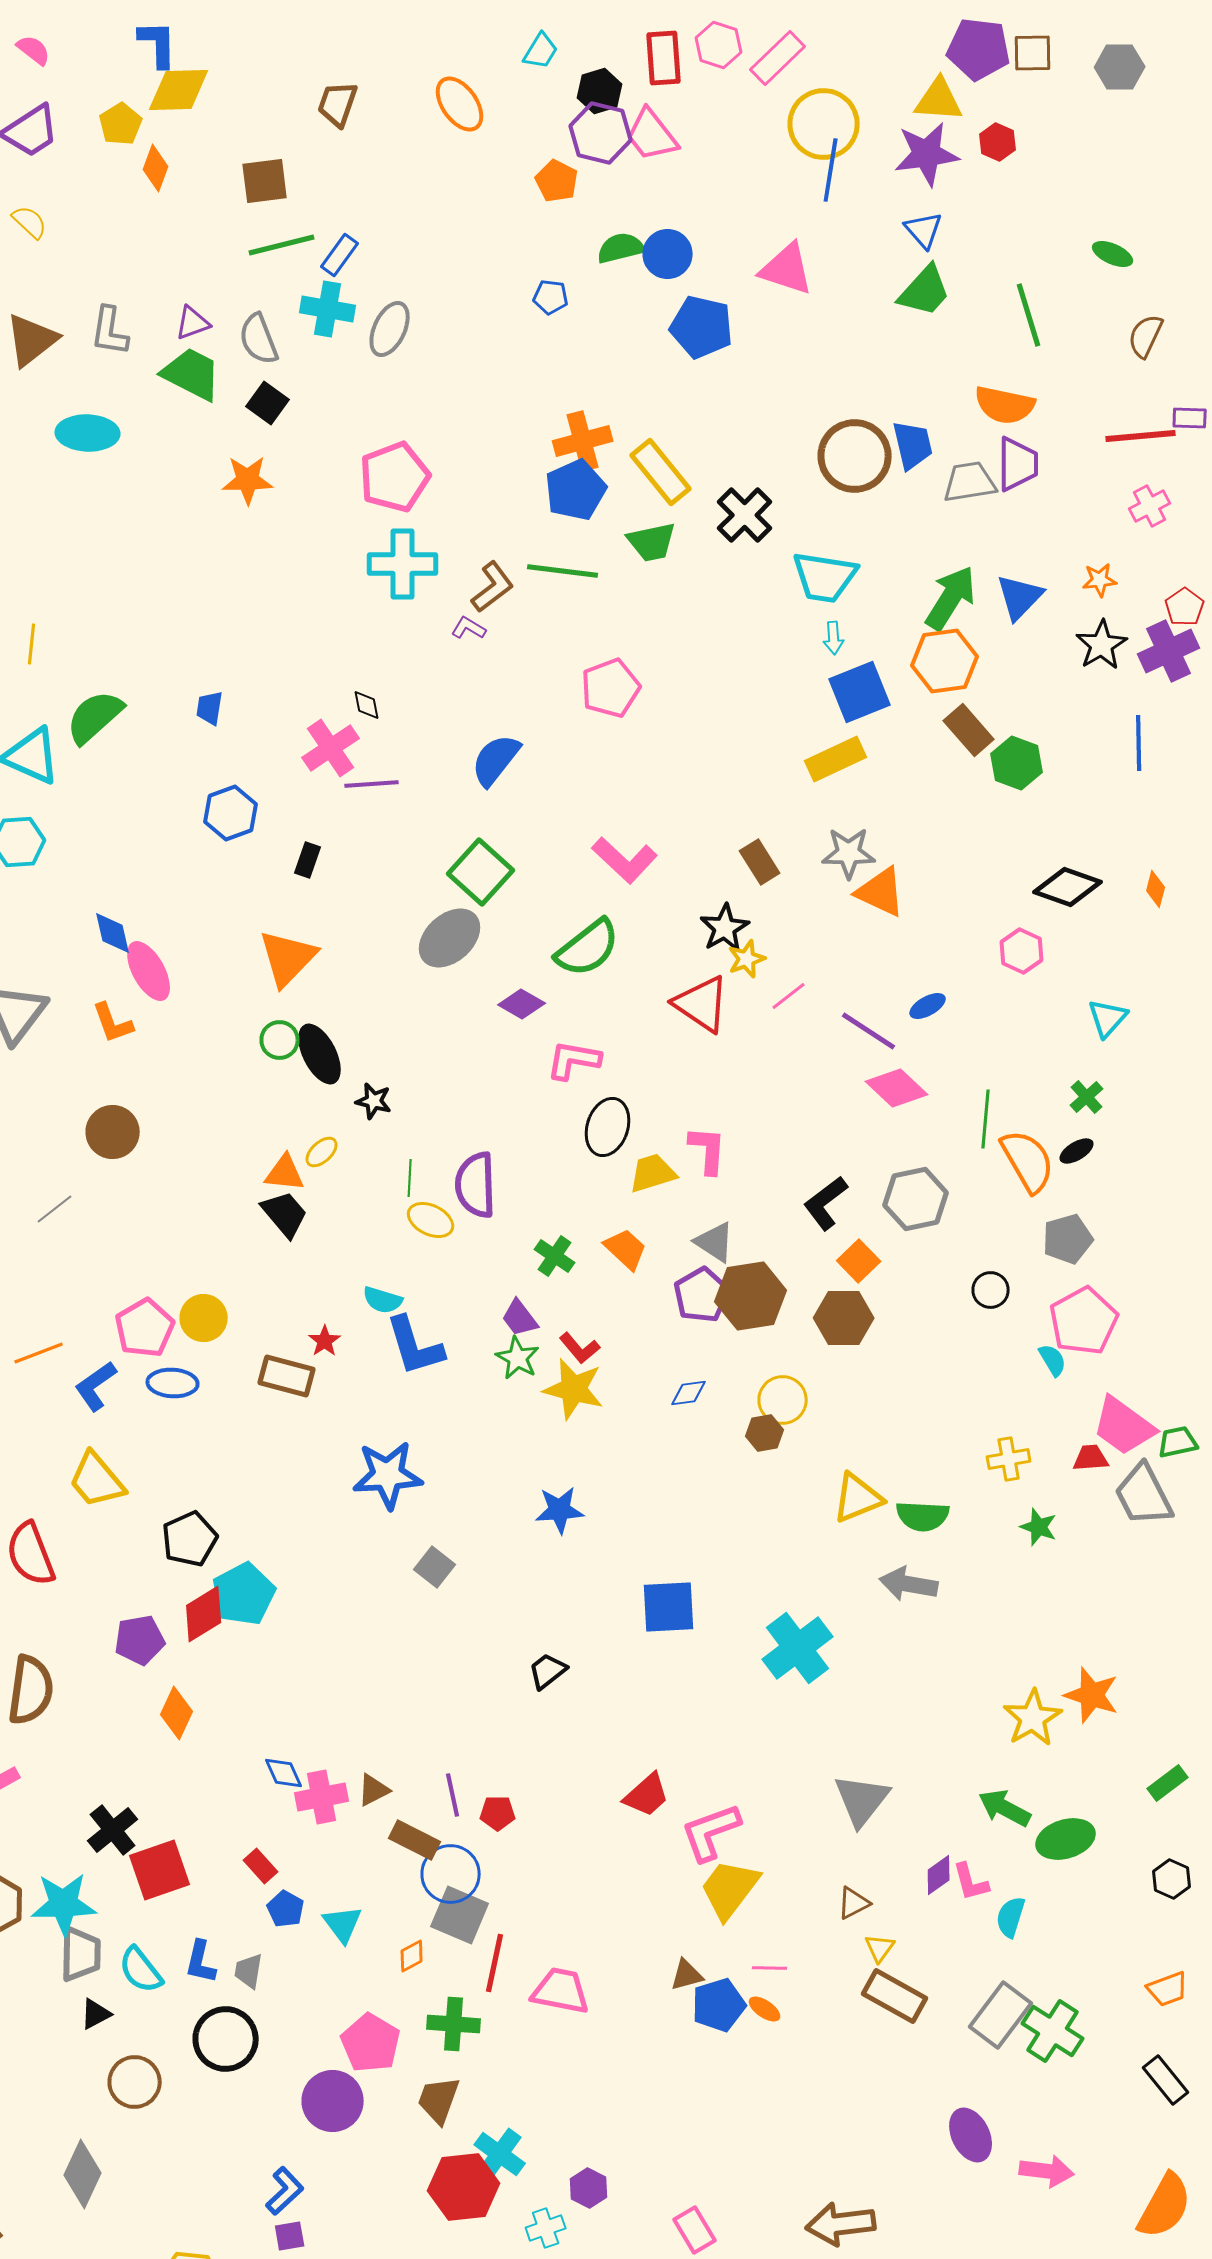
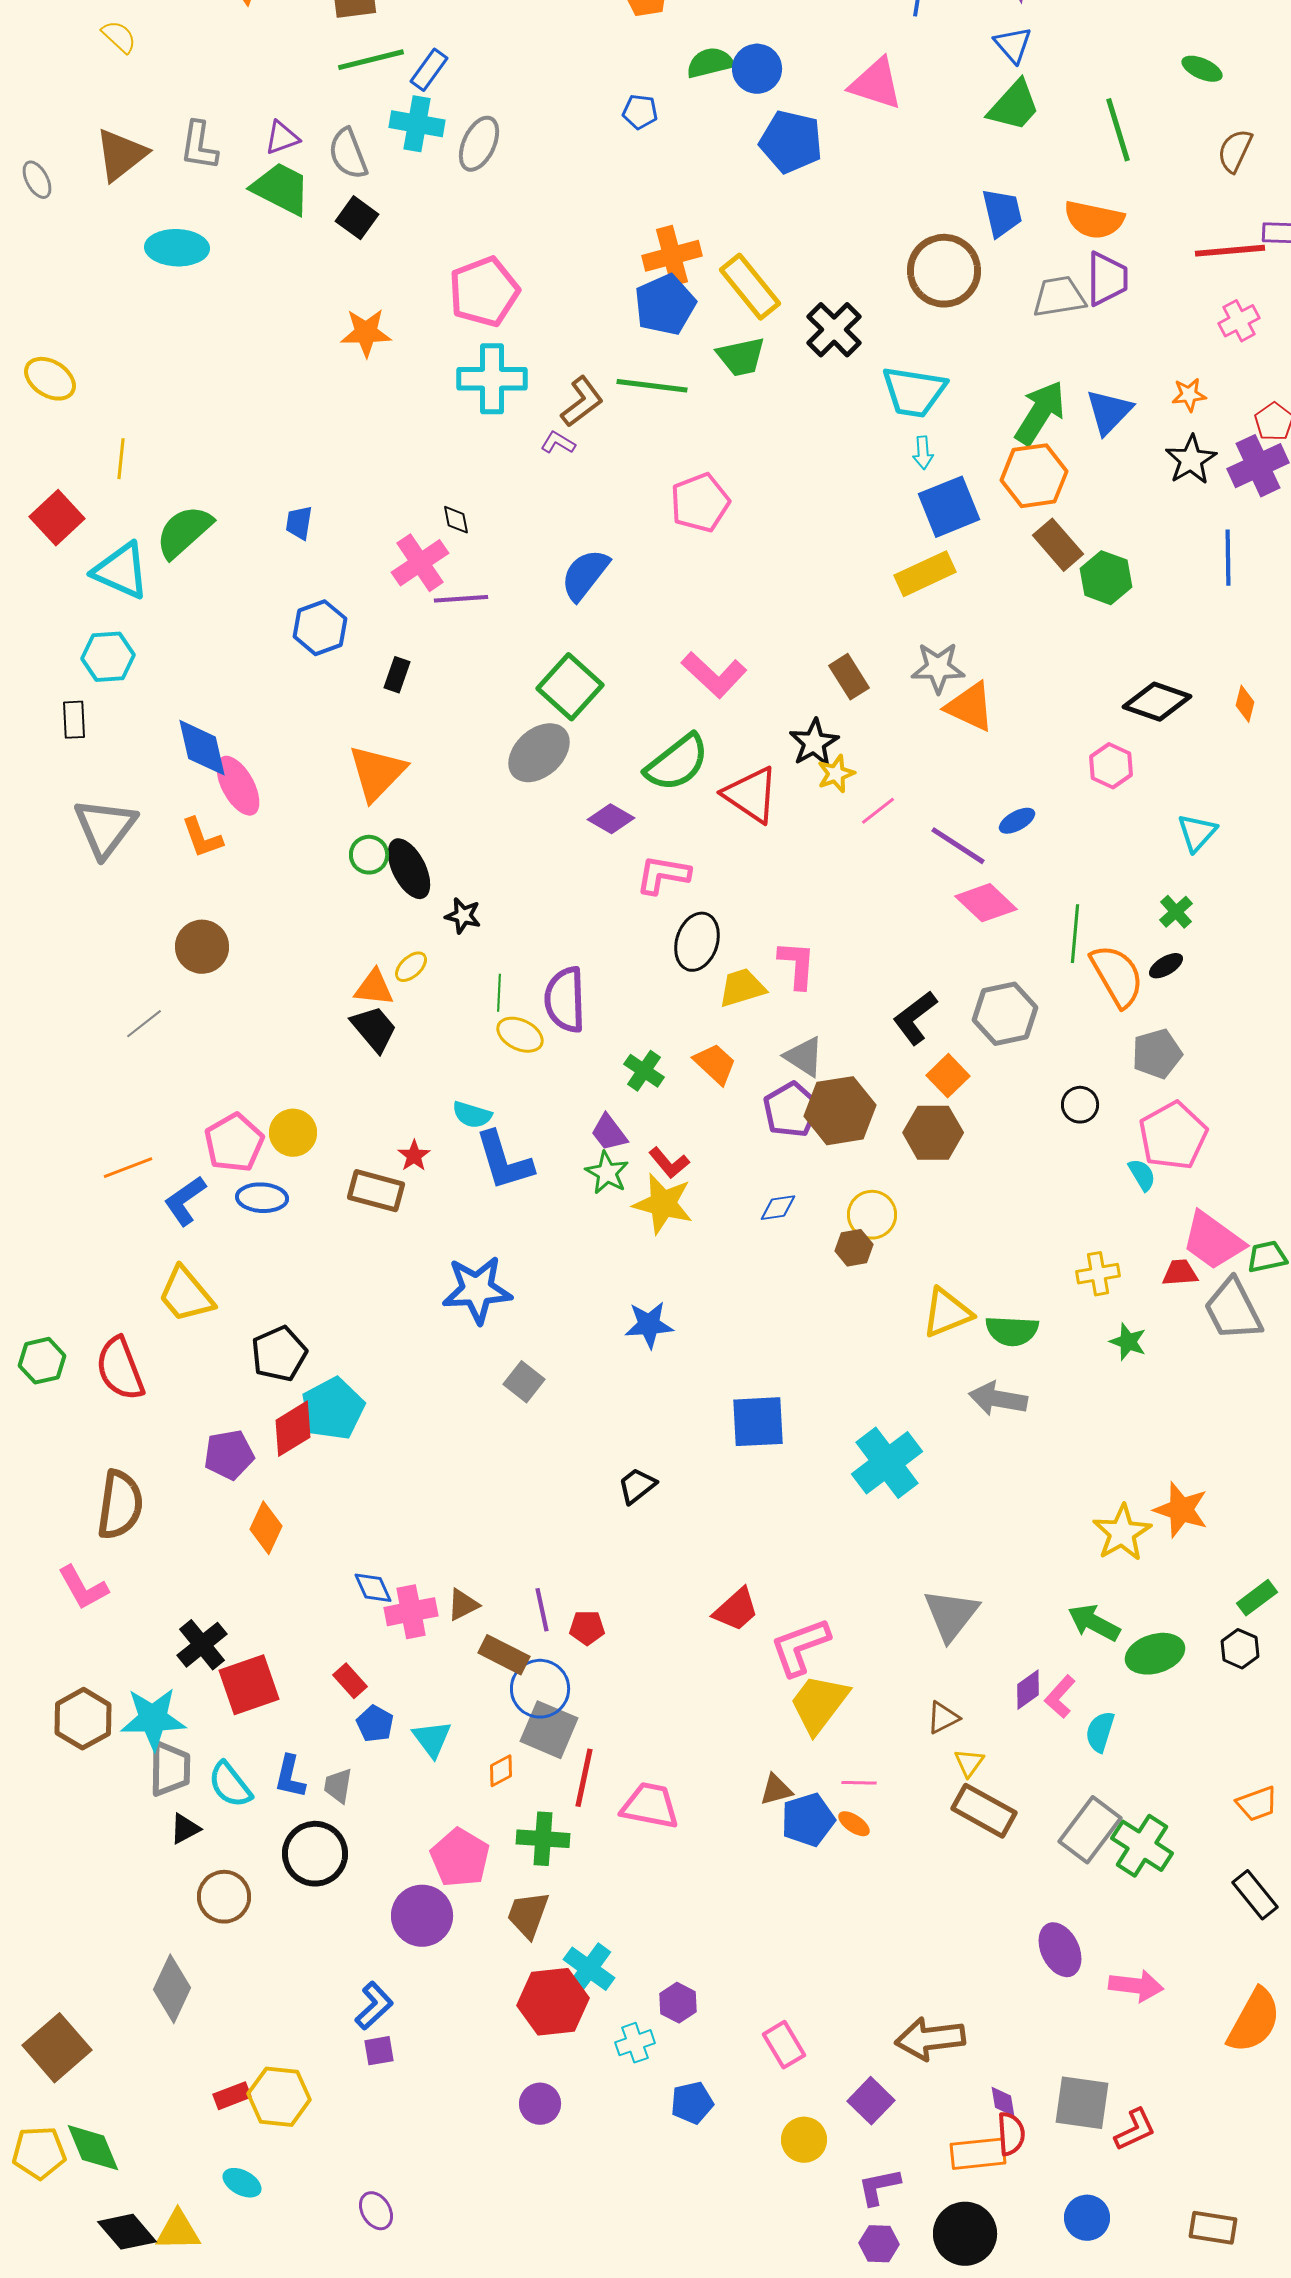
blue trapezoid: (913, 445) -> (1002, 213), moved
orange star: (248, 480) -> (366, 333), moved
blue diamond: (113, 933) -> (202, 748), size x1.4
red triangle: (702, 1004) -> (751, 795), moved
black hexagon: (1172, 1879) -> (1240, 1649), moved
pink L-shape: (971, 1882) -> (1060, 1697), turned 57

